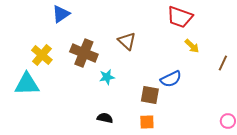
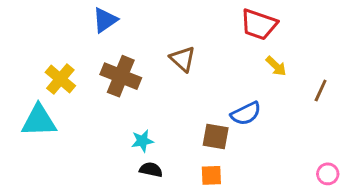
blue triangle: (61, 14) -> (105, 20), moved
cyan star: (107, 77) -> (142, 141), moved

